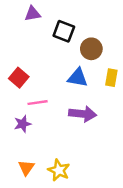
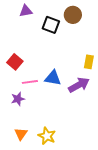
brown circle: (91, 49) -> (73, 15), moved
blue triangle: (78, 78) -> (53, 78), moved
purple arrow: (83, 114) -> (79, 85), moved, turned -35

